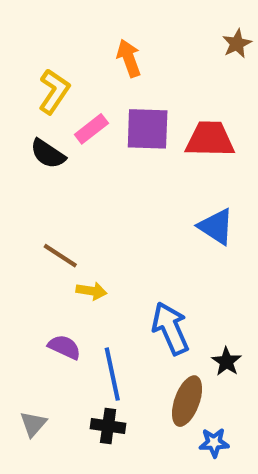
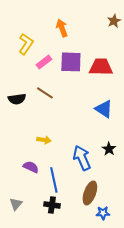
black semicircle: (48, 154) -> (17, 99), moved, turned -42
brown line: (60, 256) -> (45, 93), moved
black star: (226, 362) -> (109, 149), moved

